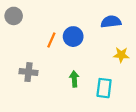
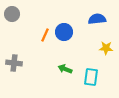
gray cross: (29, 72) -> (14, 63), moved
green arrow: (74, 79) -> (65, 69), turned -64

